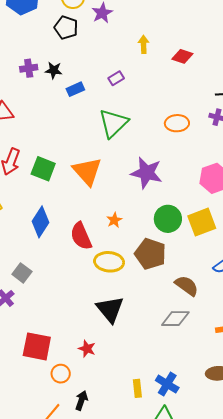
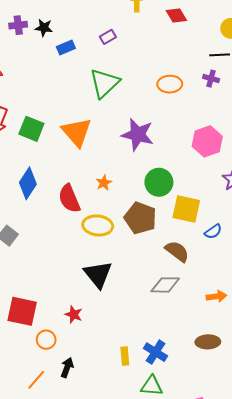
red diamond: (182, 56) -> (176, 15), turned 40
yellow square: (202, 222) -> (186, 209), moved, turned 32

